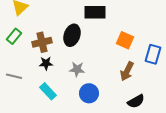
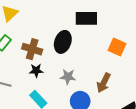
brown cross: (42, 42) -> (32, 49), turned 30
brown arrow: (127, 71) -> (104, 83), moved

